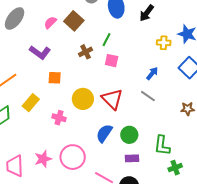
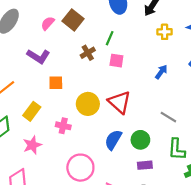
yellow cross: (164, 43) -> (165, 32), moved
gray line: (148, 96) -> (168, 117), moved
pink star: (43, 159) -> (32, 145), moved

